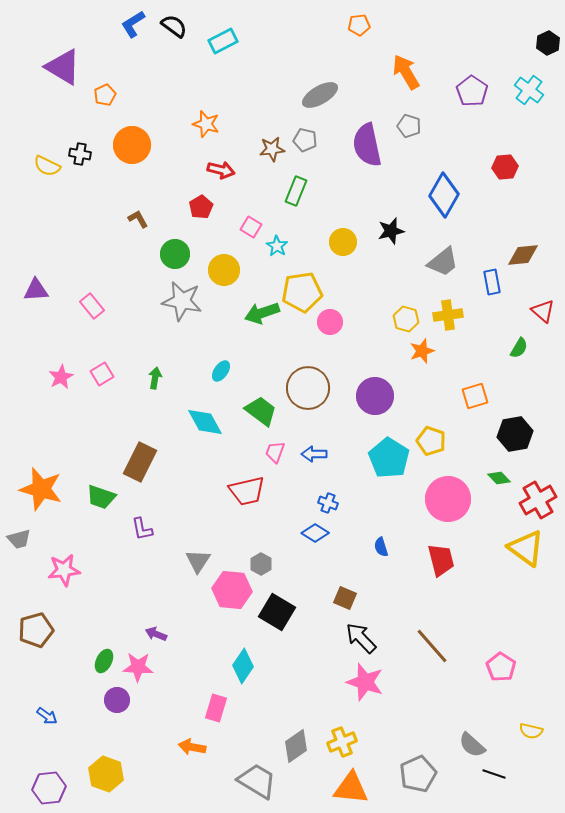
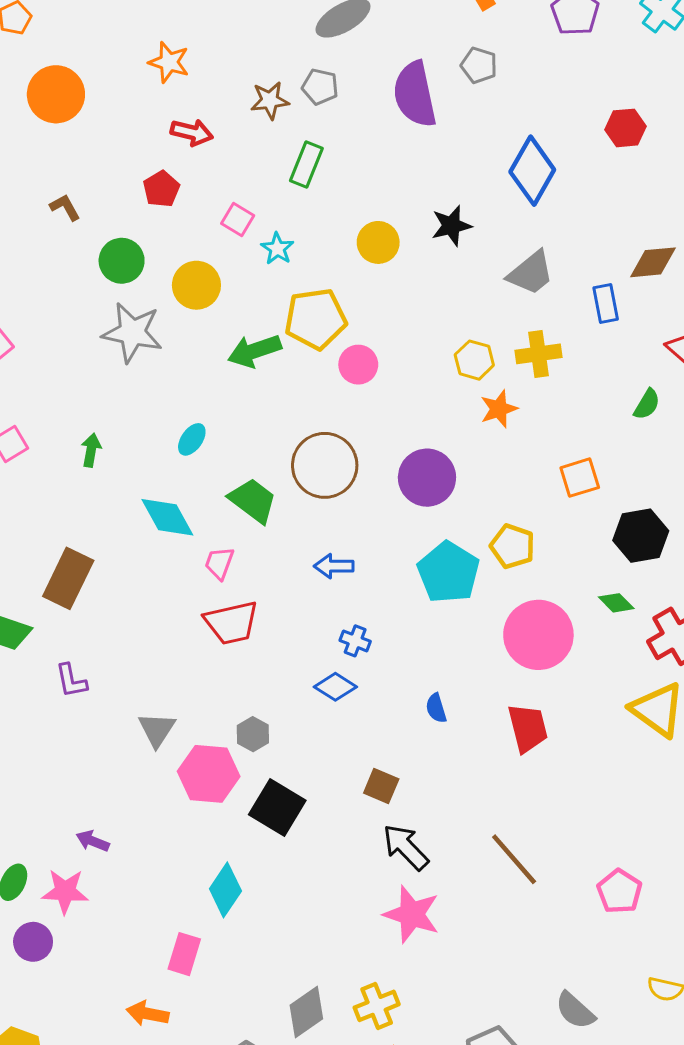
pink trapezoid: (275, 452) -> (219, 563), moved

